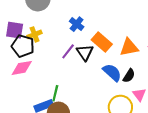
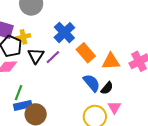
blue cross: (77, 24) -> (64, 33), size x1.5
black triangle: (85, 52) -> (36, 56), moved
green line: (55, 93) -> (18, 93), moved

